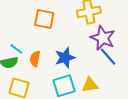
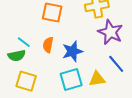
blue line: (108, 57) -> (116, 64), moved
orange semicircle: (35, 59) -> (48, 45), moved

